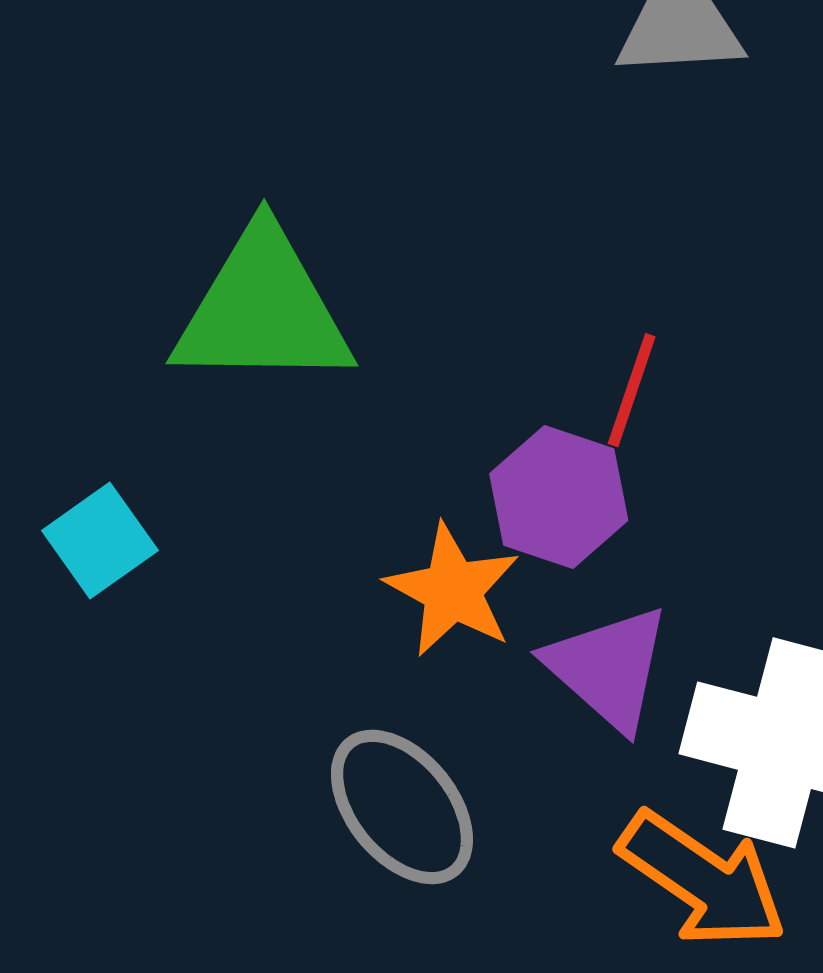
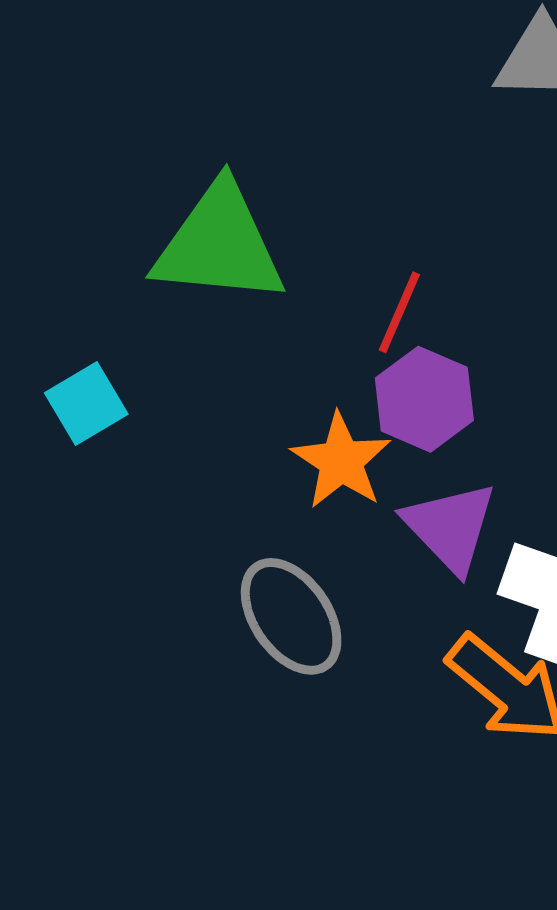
red line: (632, 390) -> (399, 312), moved

